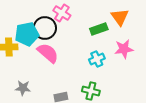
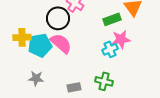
cyan pentagon: (27, 34) -> (40, 45), moved
pink star: (124, 49) -> (121, 39), moved

